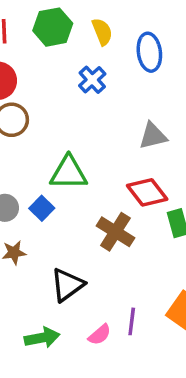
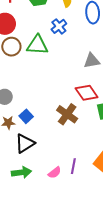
green triangle: (69, 173) -> (37, 45), moved
blue square: (42, 208) -> (26, 116), moved
black triangle: (67, 285) -> (25, 143), moved

